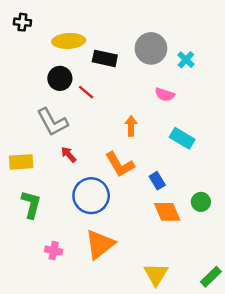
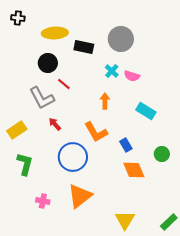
cyan cross: (186, 60) -> (112, 71), moved
red line: (86, 92) -> (64, 84), moved
yellow rectangle: (21, 162) -> (17, 130), turned -30
green circle: (201, 202) -> (162, 154), moved

